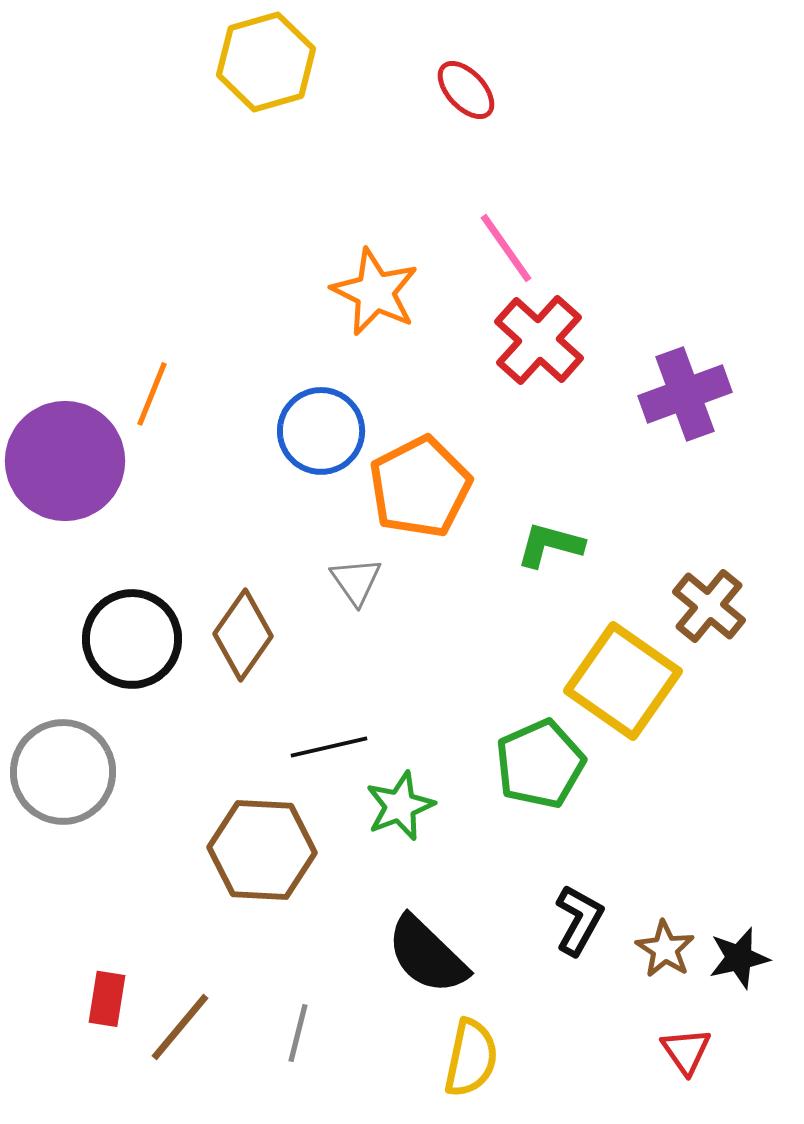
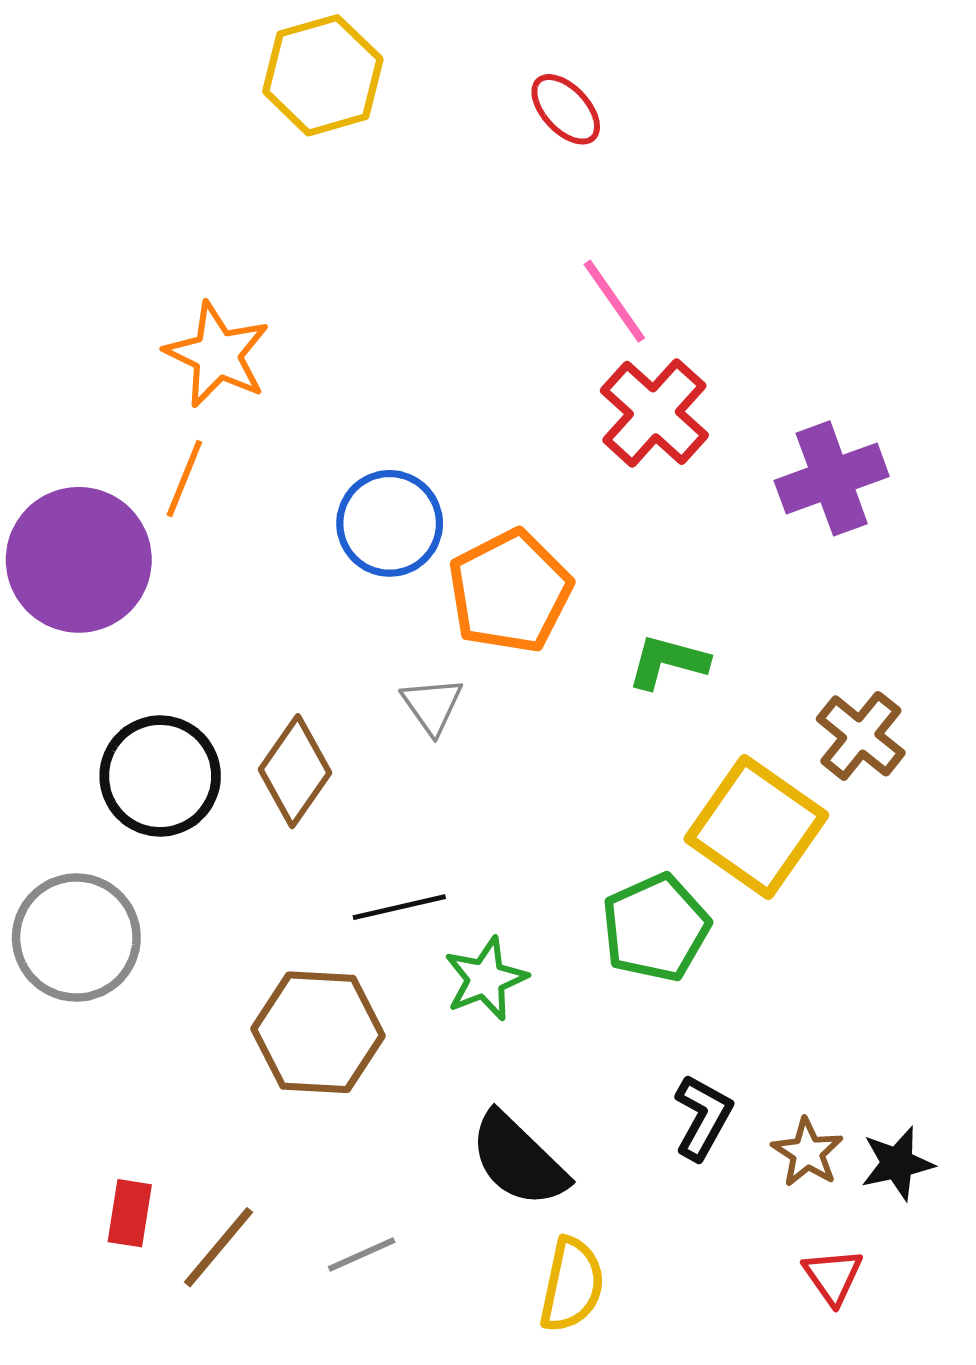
orange star: (375, 292) -> (217, 355), moved
gray line: (298, 1033) -> (362, 1254), turned 52

